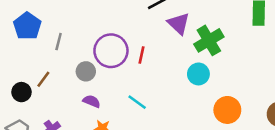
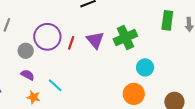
purple triangle: (179, 24) -> (95, 40), moved
cyan circle: (198, 74) -> (145, 67), moved
cyan line: (137, 102) -> (55, 85), moved

